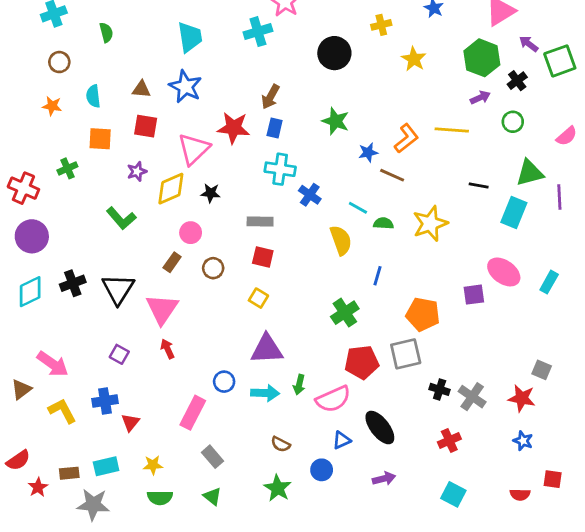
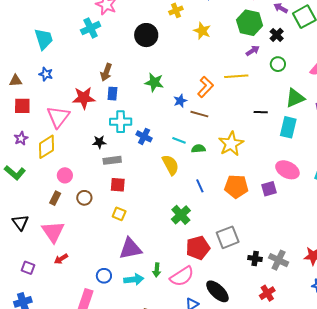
blue star: (185, 87) -> (46, 74), size x0.6
black star: (211, 193) -> (99, 142), moved
blue line: (378, 276) -> (200, 186), turned -32
black triangle: (118, 289) -> (20, 222), size x0.7
orange pentagon: (423, 314) -> (236, 186), moved
red arrow: (167, 349) -> (61, 259), turned -88

